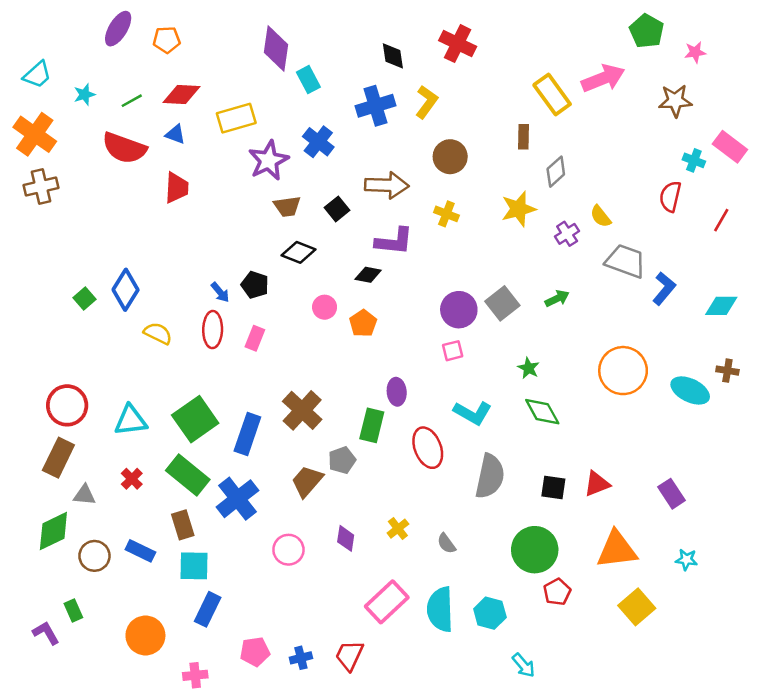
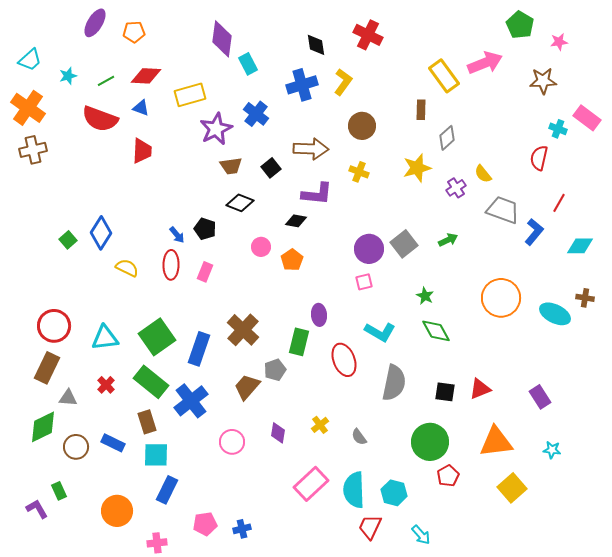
red line: (721, 220) -> (559, 203), moved
red trapezoid: (349, 655) -> (370, 527), moved

